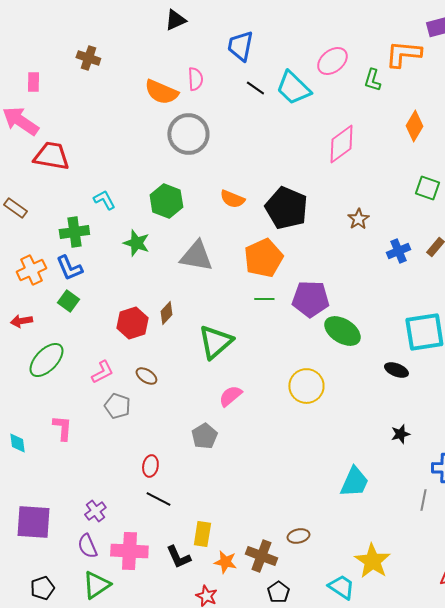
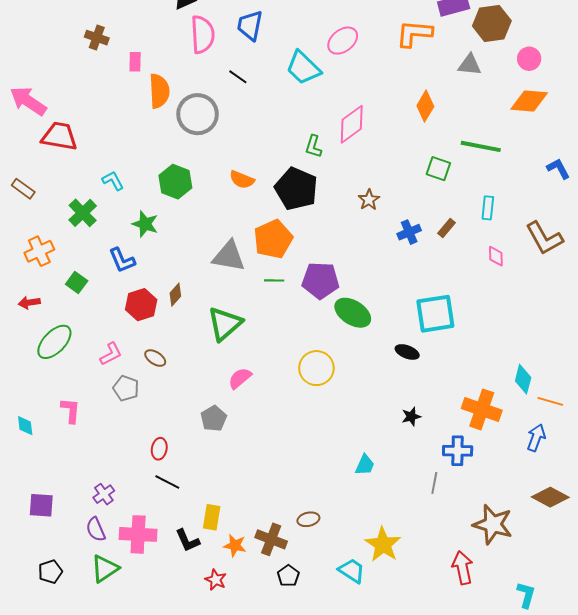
pink semicircle: (195, 79) -> (203, 35), moved, size x1.6
green L-shape: (372, 80) -> (313, 146), moved
pink rectangle: (33, 82) -> (135, 62), moved
black line: (255, 88) -> (238, 77), moved
orange semicircle: (161, 92) -> (159, 91), moved, turned -116
green cross: (74, 232) -> (83, 213), turned -36
gray triangle: (196, 256) -> (229, 256), moved
blue L-shape: (69, 268) -> (122, 260), moved
cyan trapezoid: (354, 482) -> (365, 465), size x0.7
purple square: (33, 522) -> (41, 505), size x0.7

